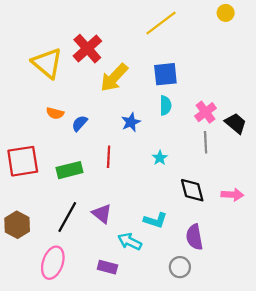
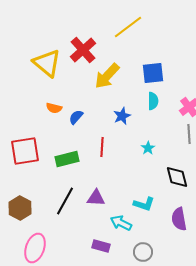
yellow line: (161, 23) -> (128, 27), moved
purple triangle: (102, 214) -> (96, 198), turned -36
pink ellipse: (53, 263) -> (35, 248), moved
gray circle: (180, 267) -> (143, 252), moved

